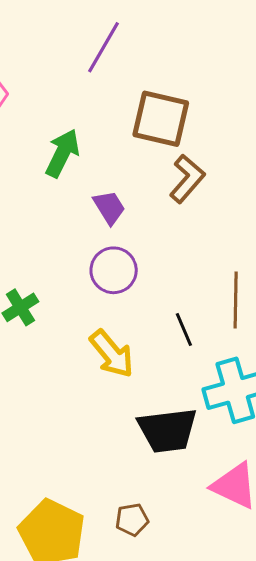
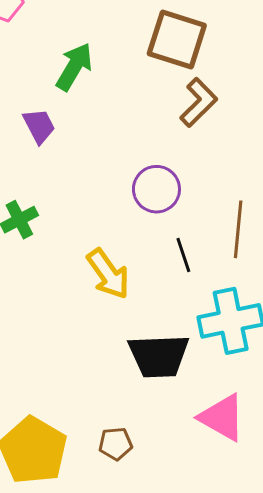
purple trapezoid: (109, 207) -> (39, 126), moved
purple circle: (114, 270) -> (156, 189), moved

